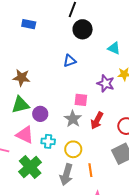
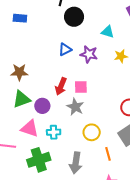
purple star: (106, 83) -> (89, 54), moved
red arrow: (97, 121) -> (61, 86), moved
yellow circle: (73, 149) -> (92, 132), moved
green cross: (30, 167) -> (39, 160), turned 30
orange line: (90, 170) -> (108, 154), moved

